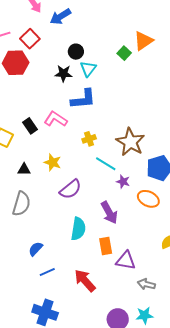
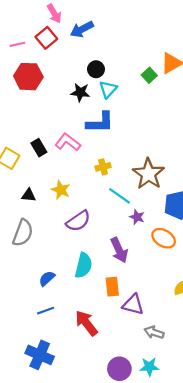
red square: (30, 39) -> (46, 38), moved
blue semicircle: (36, 249) -> (47, 278), moved

